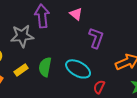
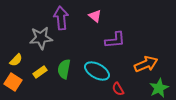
purple L-shape: (96, 38) -> (115, 40), turned 65
red semicircle: (99, 87) -> (118, 89), turned -56

